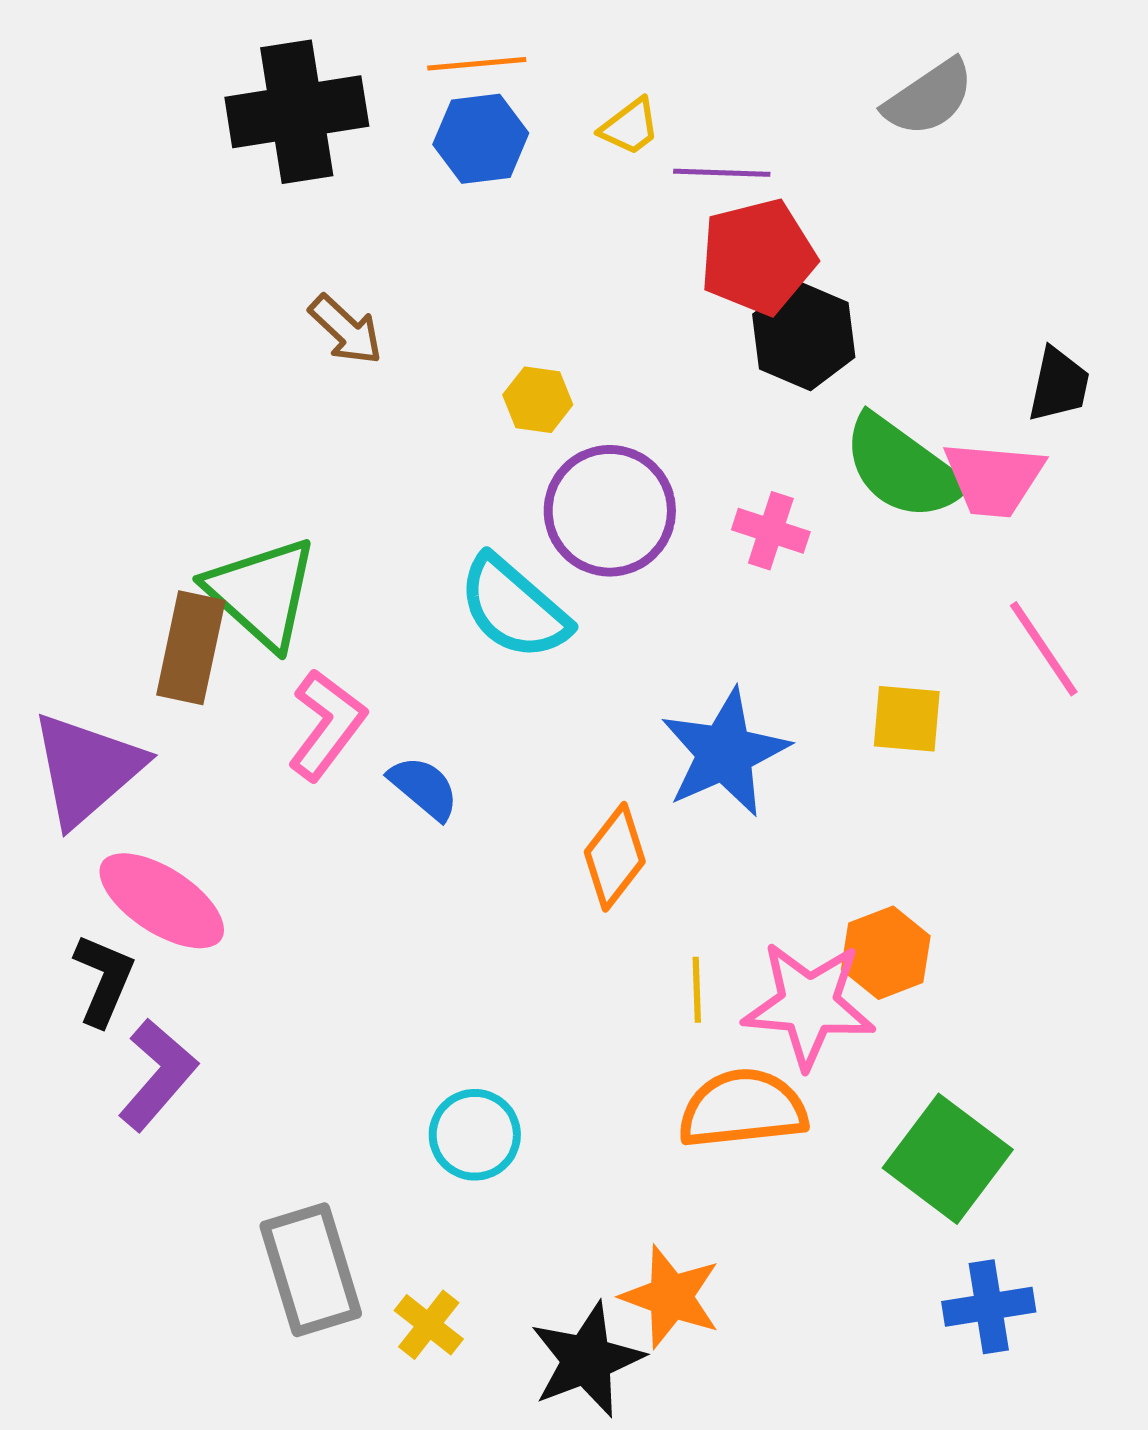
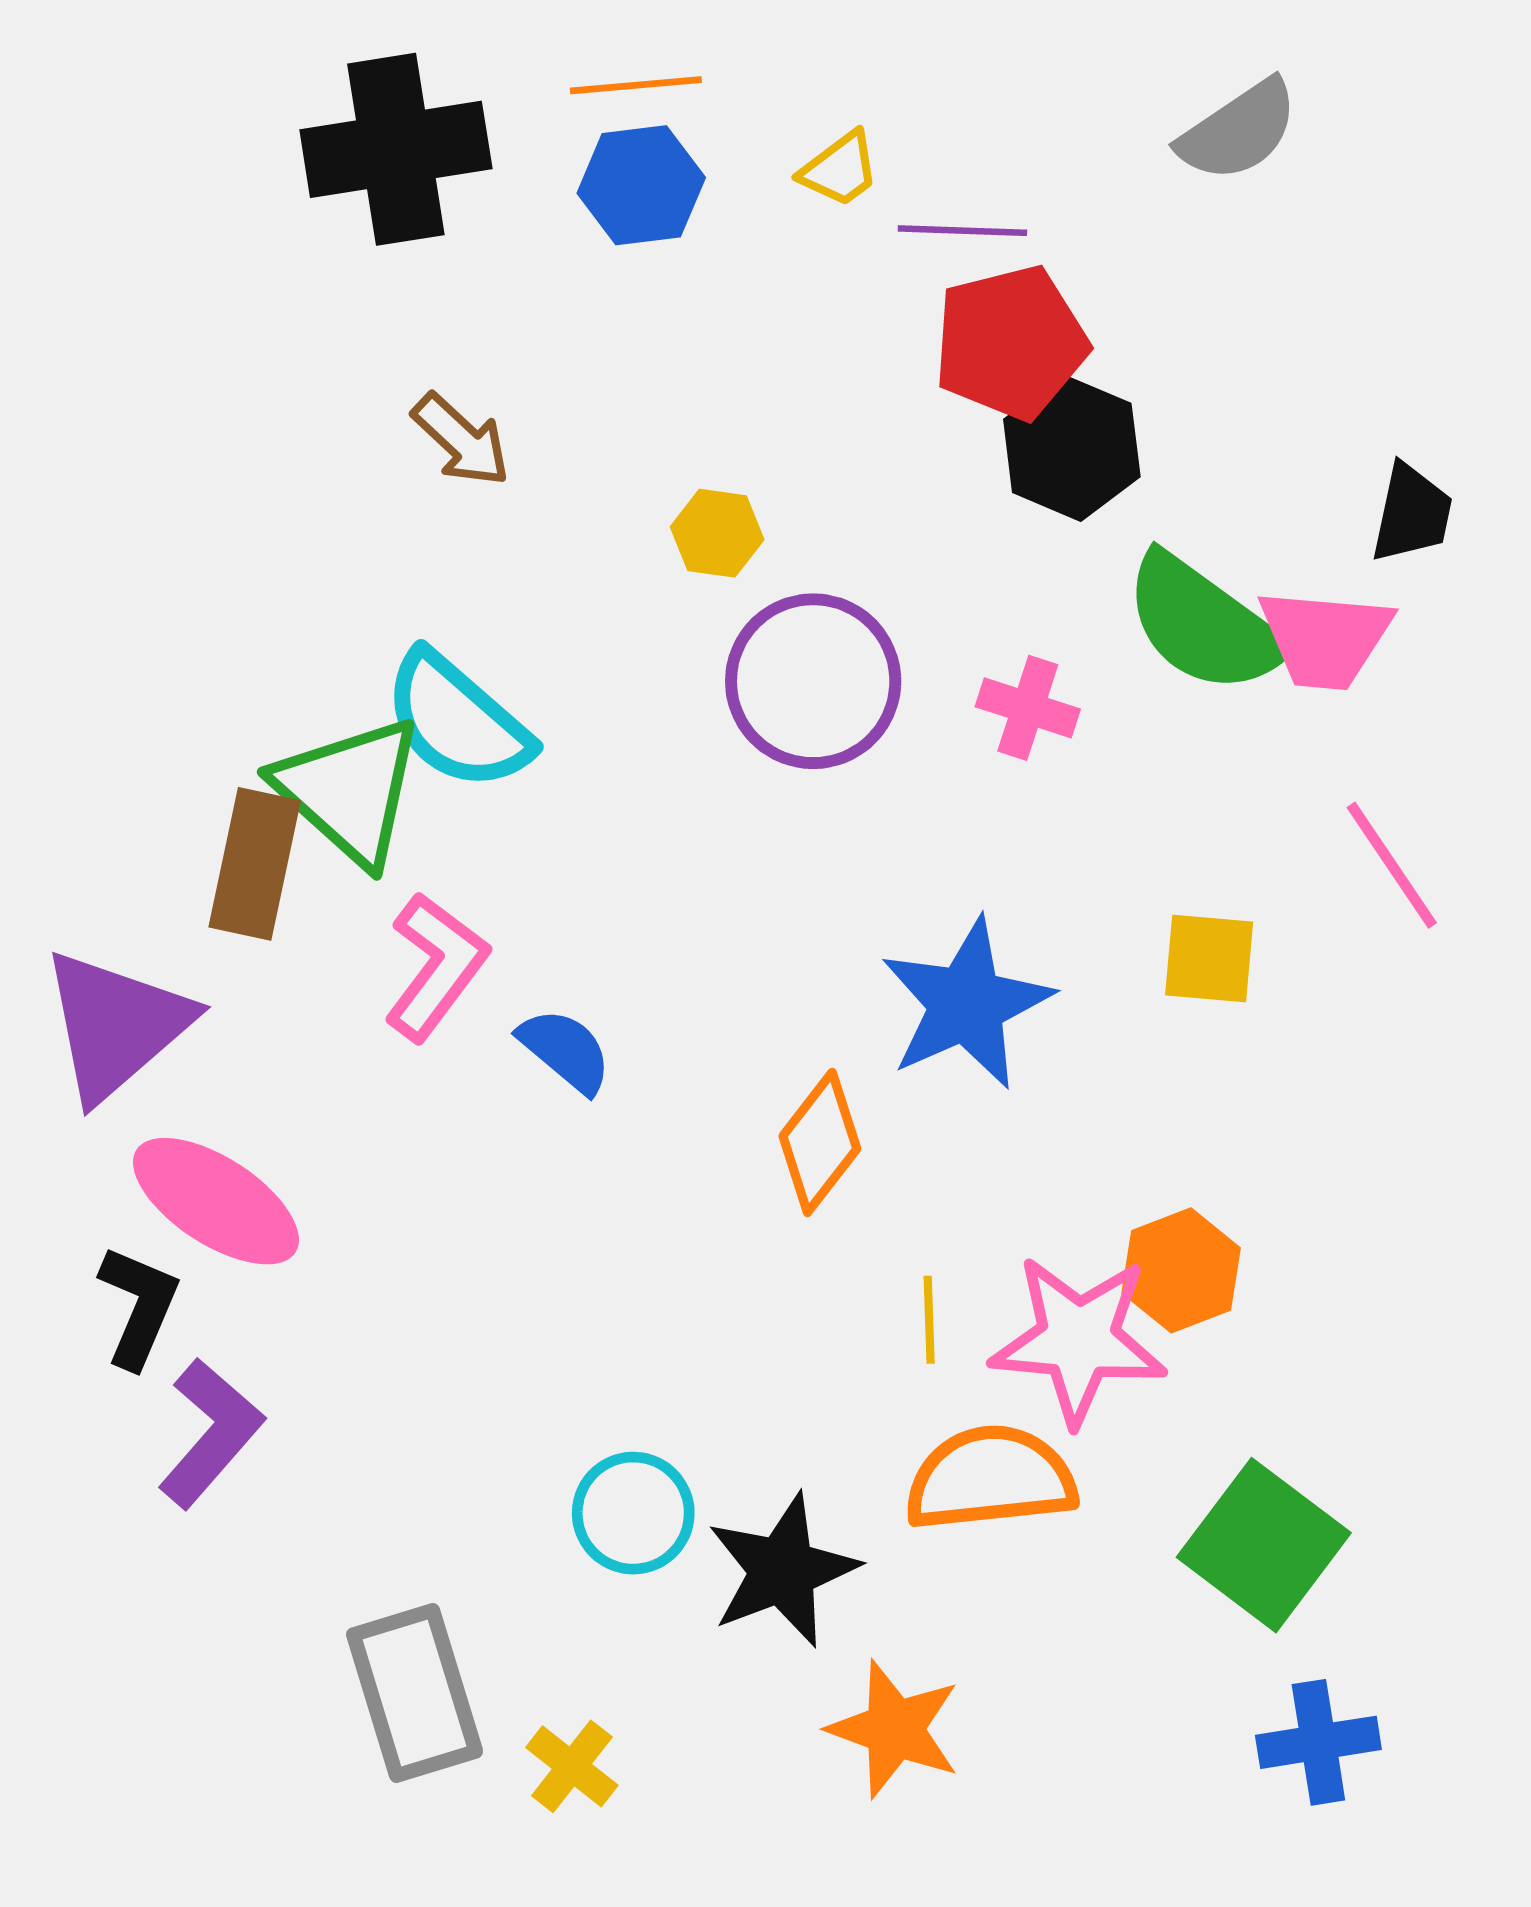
cyan semicircle: (514, 608) -> (457, 721), moved
black star: (587, 1360) -> (783, 1570), moved

